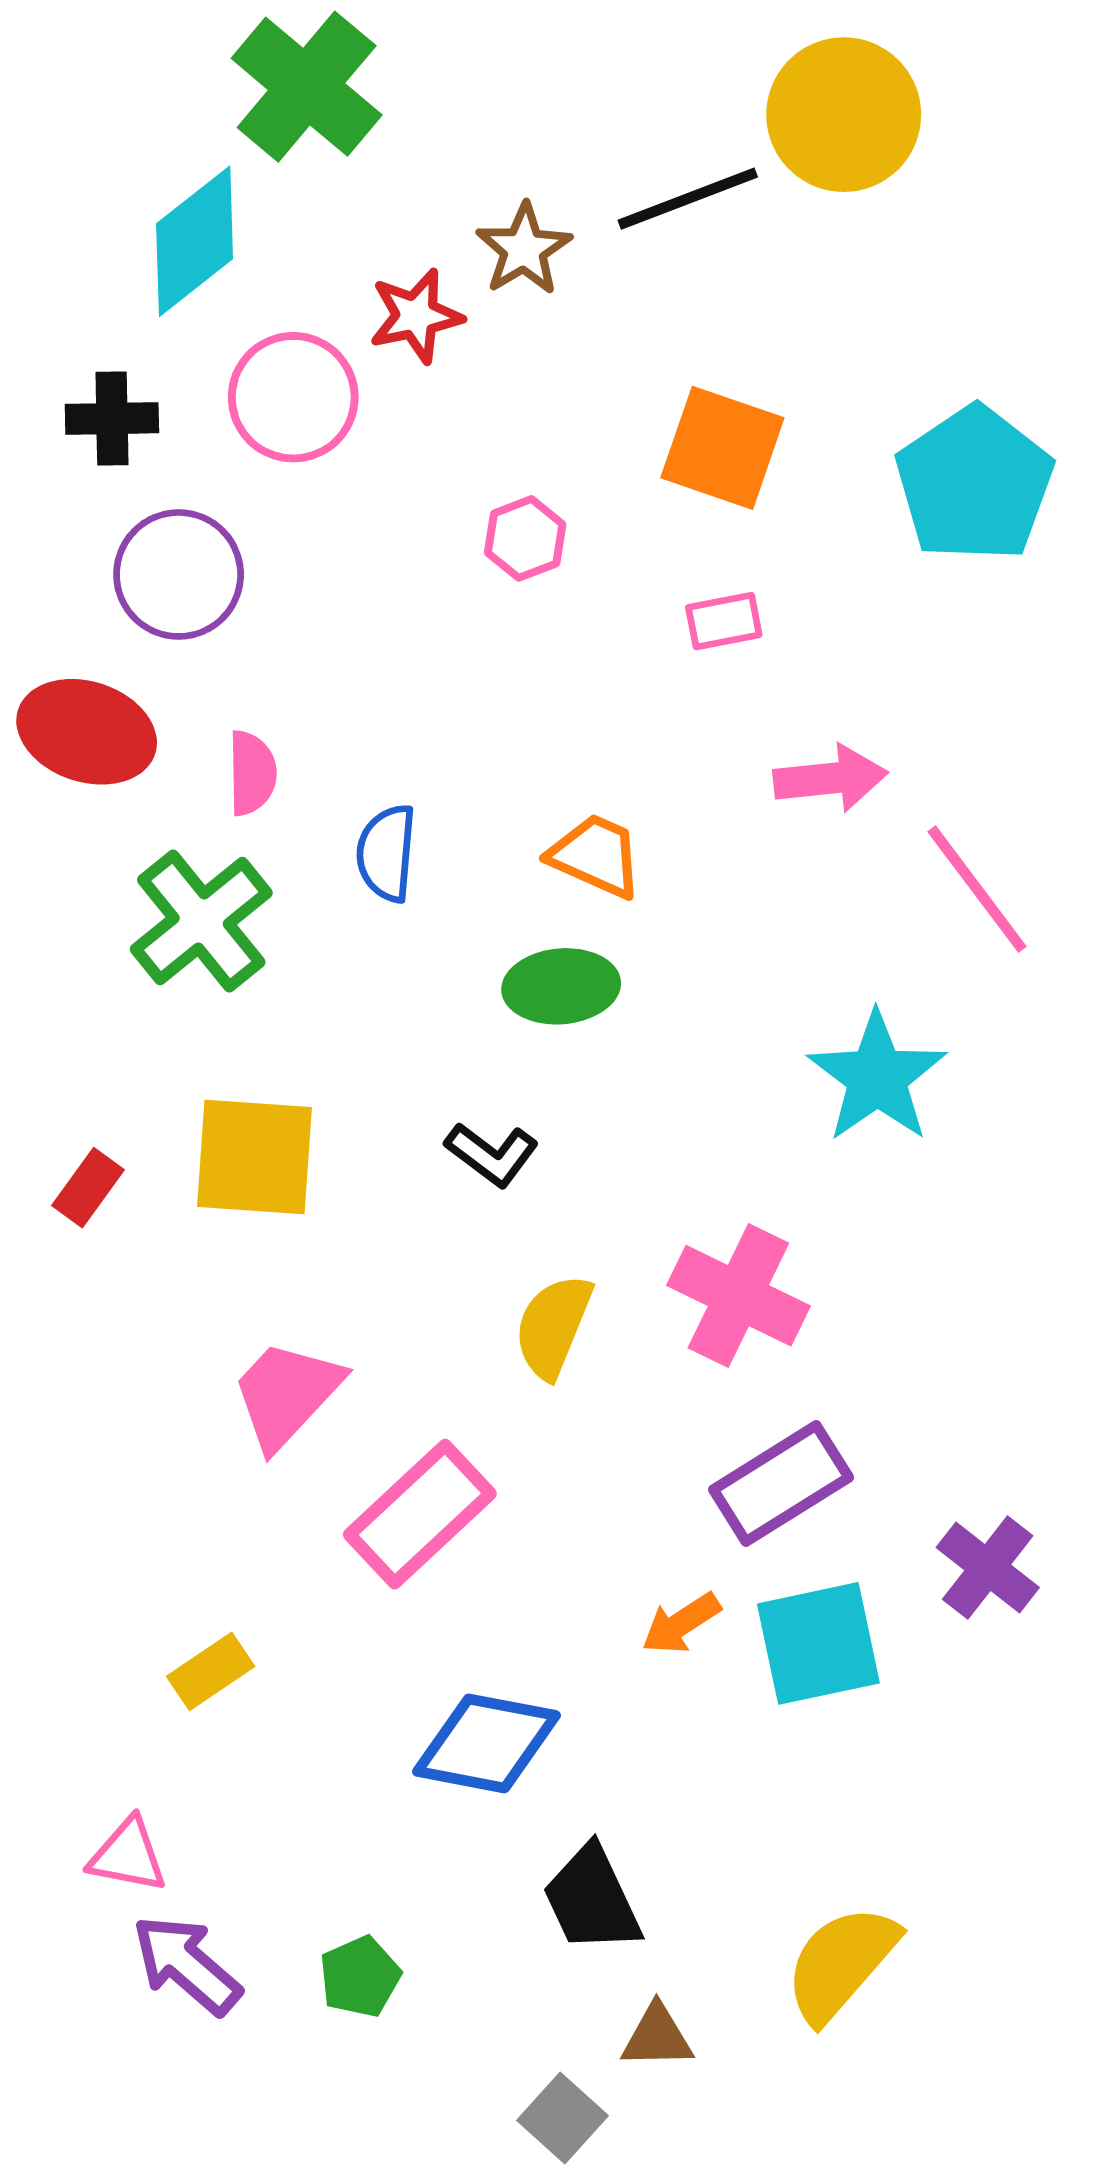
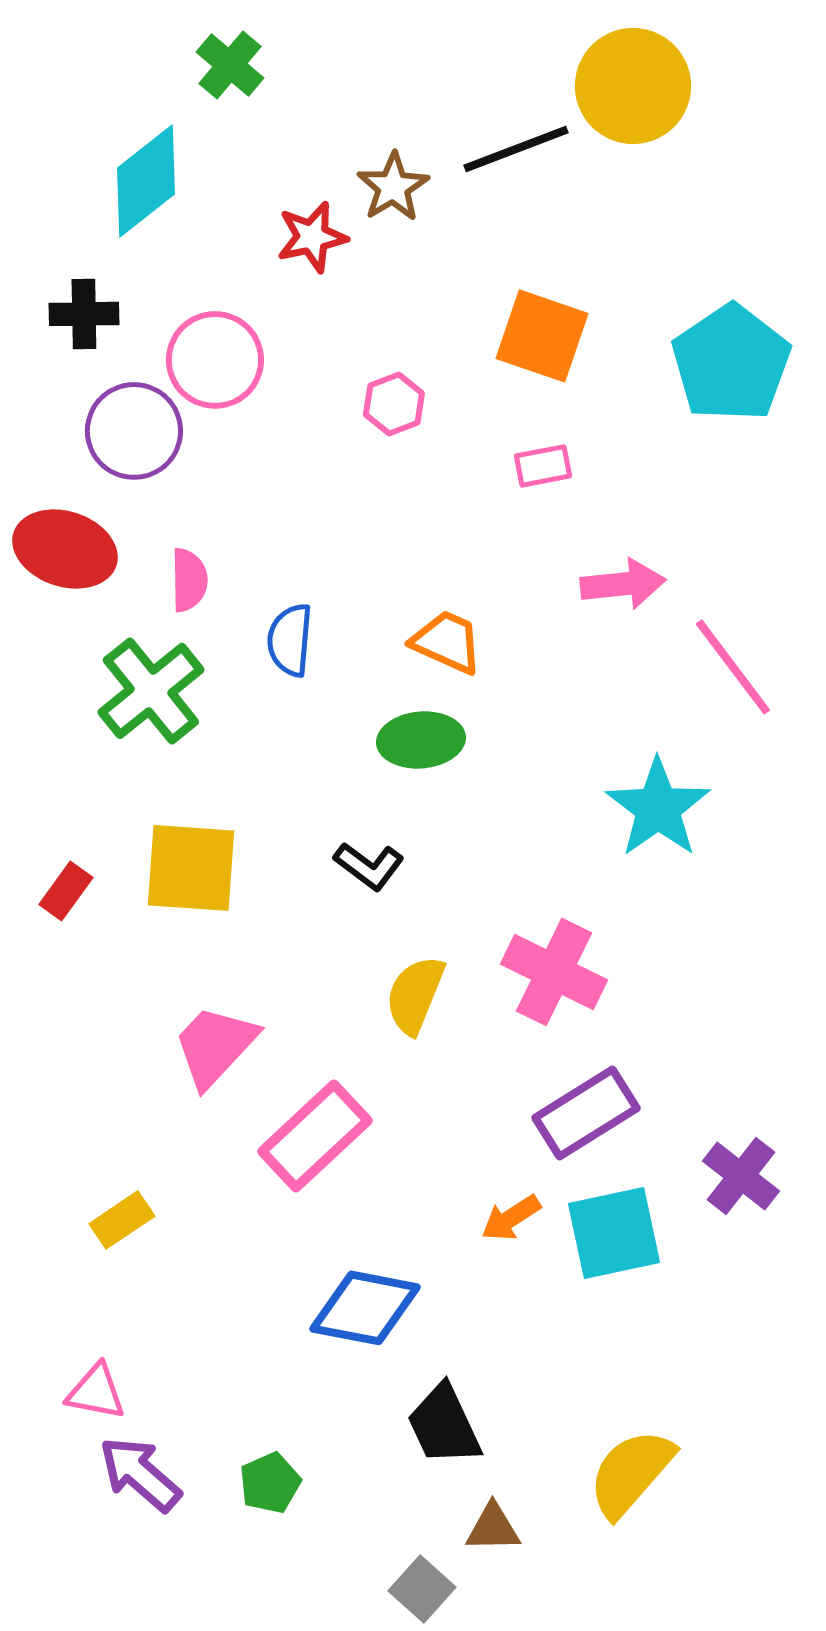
green cross: (307, 87) -> (230, 65), size x0.6
pink circle: (293, 397) -> (215, 360), moved
yellow rectangle: (211, 1671) -> (122, 1220), moved

